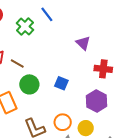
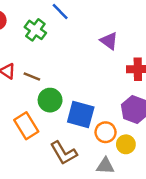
blue square: (61, 83) -> (81, 115), moved, size x1.6
orange circle: (63, 122) -> (106, 132), moved

